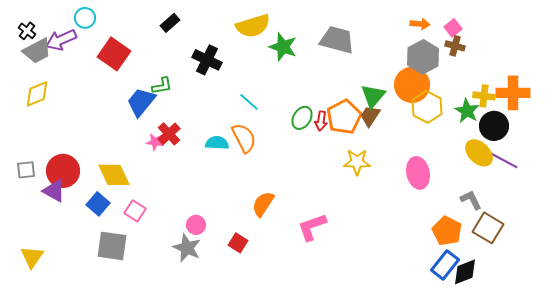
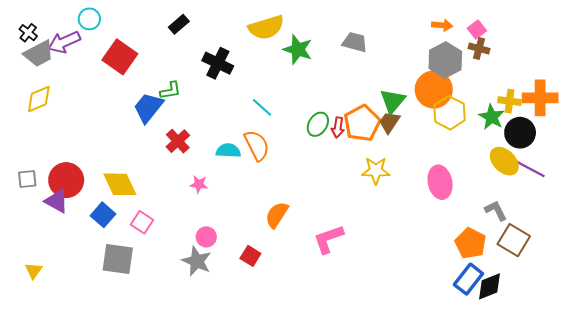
gray trapezoid: (337, 40) -> (355, 42), size x0.7
pink star: (155, 142) -> (199, 184), moved
yellow triangle: (32, 257) -> (34, 271), size x0.7

